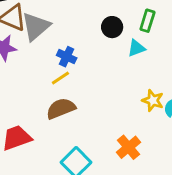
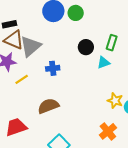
blue cross: (67, 57) -> (53, 68), turned -32
yellow line: (60, 78) -> (22, 79), moved
orange cross: (128, 147) -> (108, 131), moved

